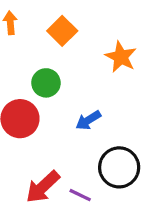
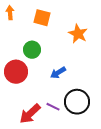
orange square: (62, 31) -> (42, 18), turned -30
purple line: (80, 195) -> (53, 107), moved

